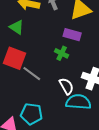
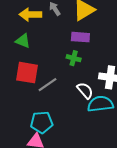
gray line: (32, 74) -> (47, 85), turned -60
cyan pentagon: (31, 114) -> (42, 122), moved

